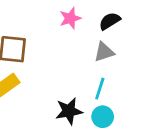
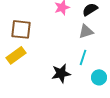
cyan circle: (103, 117) -> (99, 77), moved

